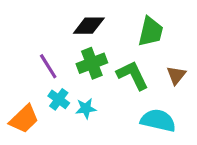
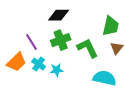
green trapezoid: (151, 32) -> (111, 26), moved
orange trapezoid: (24, 119) -> (17, 62), moved

